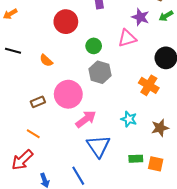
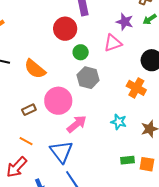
red circle: (66, 22) -> (65, 29), moved
orange semicircle: (46, 60) -> (35, 69), size x1.6
blue triangle: (98, 146) -> (61, 152), moved

